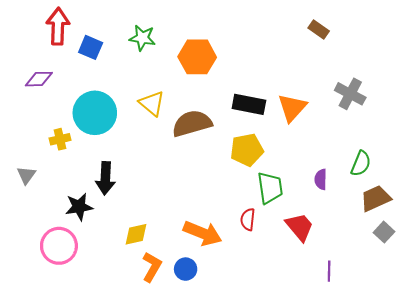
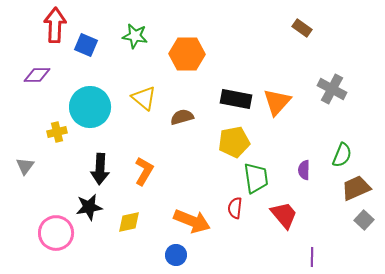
brown semicircle: (192, 123) -> (182, 117), size x0.6
black star: (79, 207) -> (89, 207), moved
orange L-shape: (152, 267) -> (144, 171), moved

